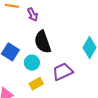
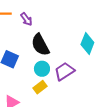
cyan circle: (32, 63) -> (42, 69), moved

